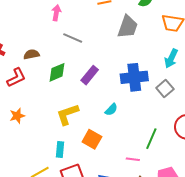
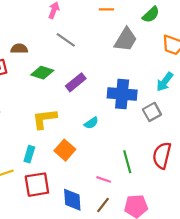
green diamond: (57, 72) -> (42, 73), turned 30
green line: (151, 139) -> (127, 162), turned -50

